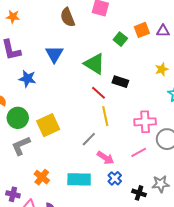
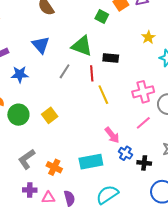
red line: (98, 93) -> (92, 73), turned 56
yellow square: (48, 125) -> (50, 115), size x0.7
gray line: (89, 139) -> (65, 71), moved
gray L-shape: (21, 146) -> (27, 159), moved
pink arrow: (105, 158) -> (112, 135), turned 30
black cross: (139, 193) -> (144, 163), moved

